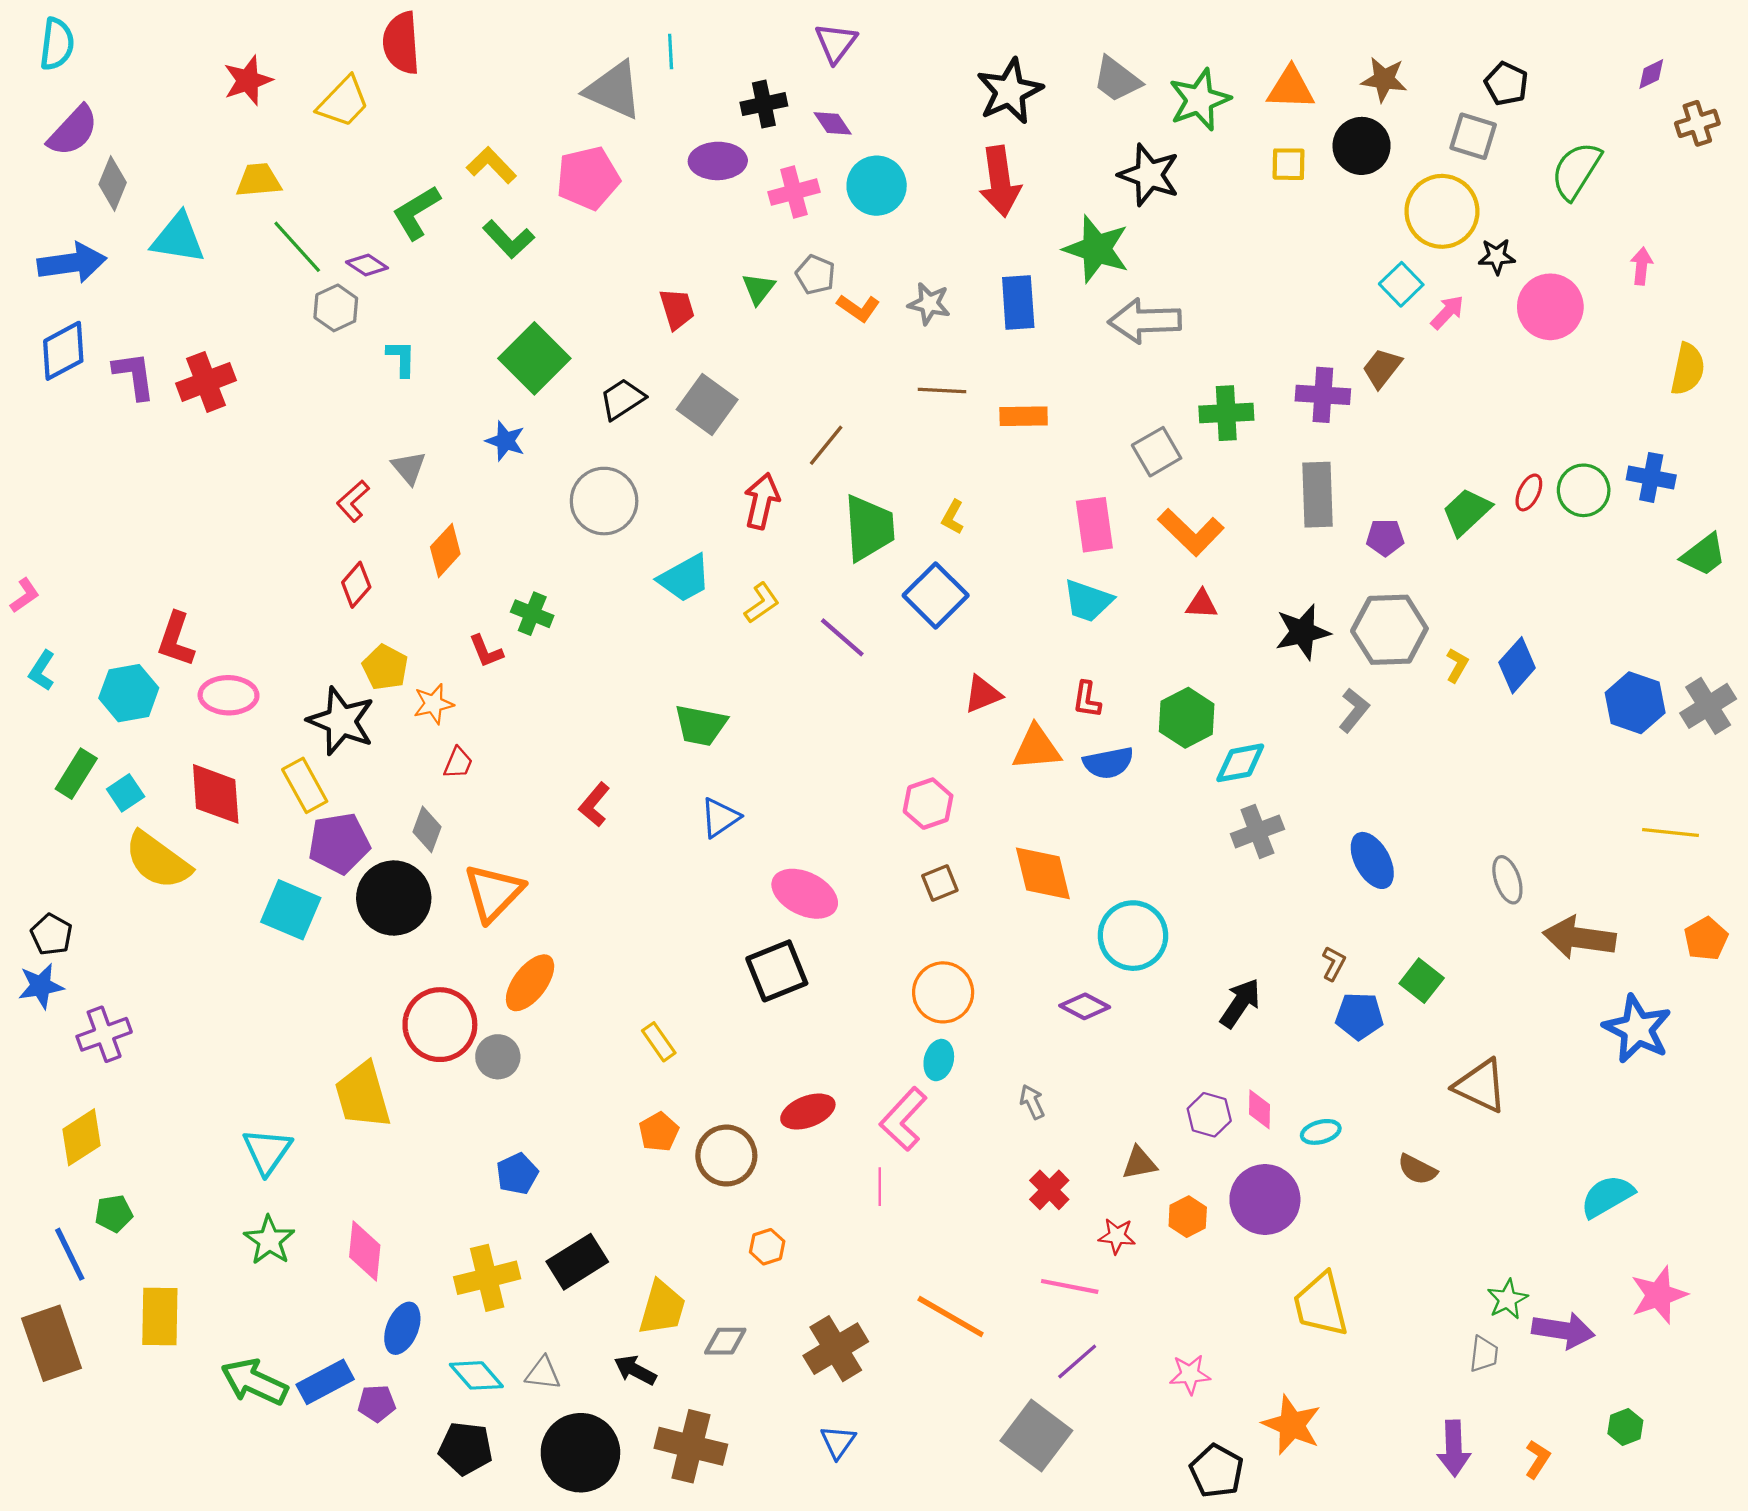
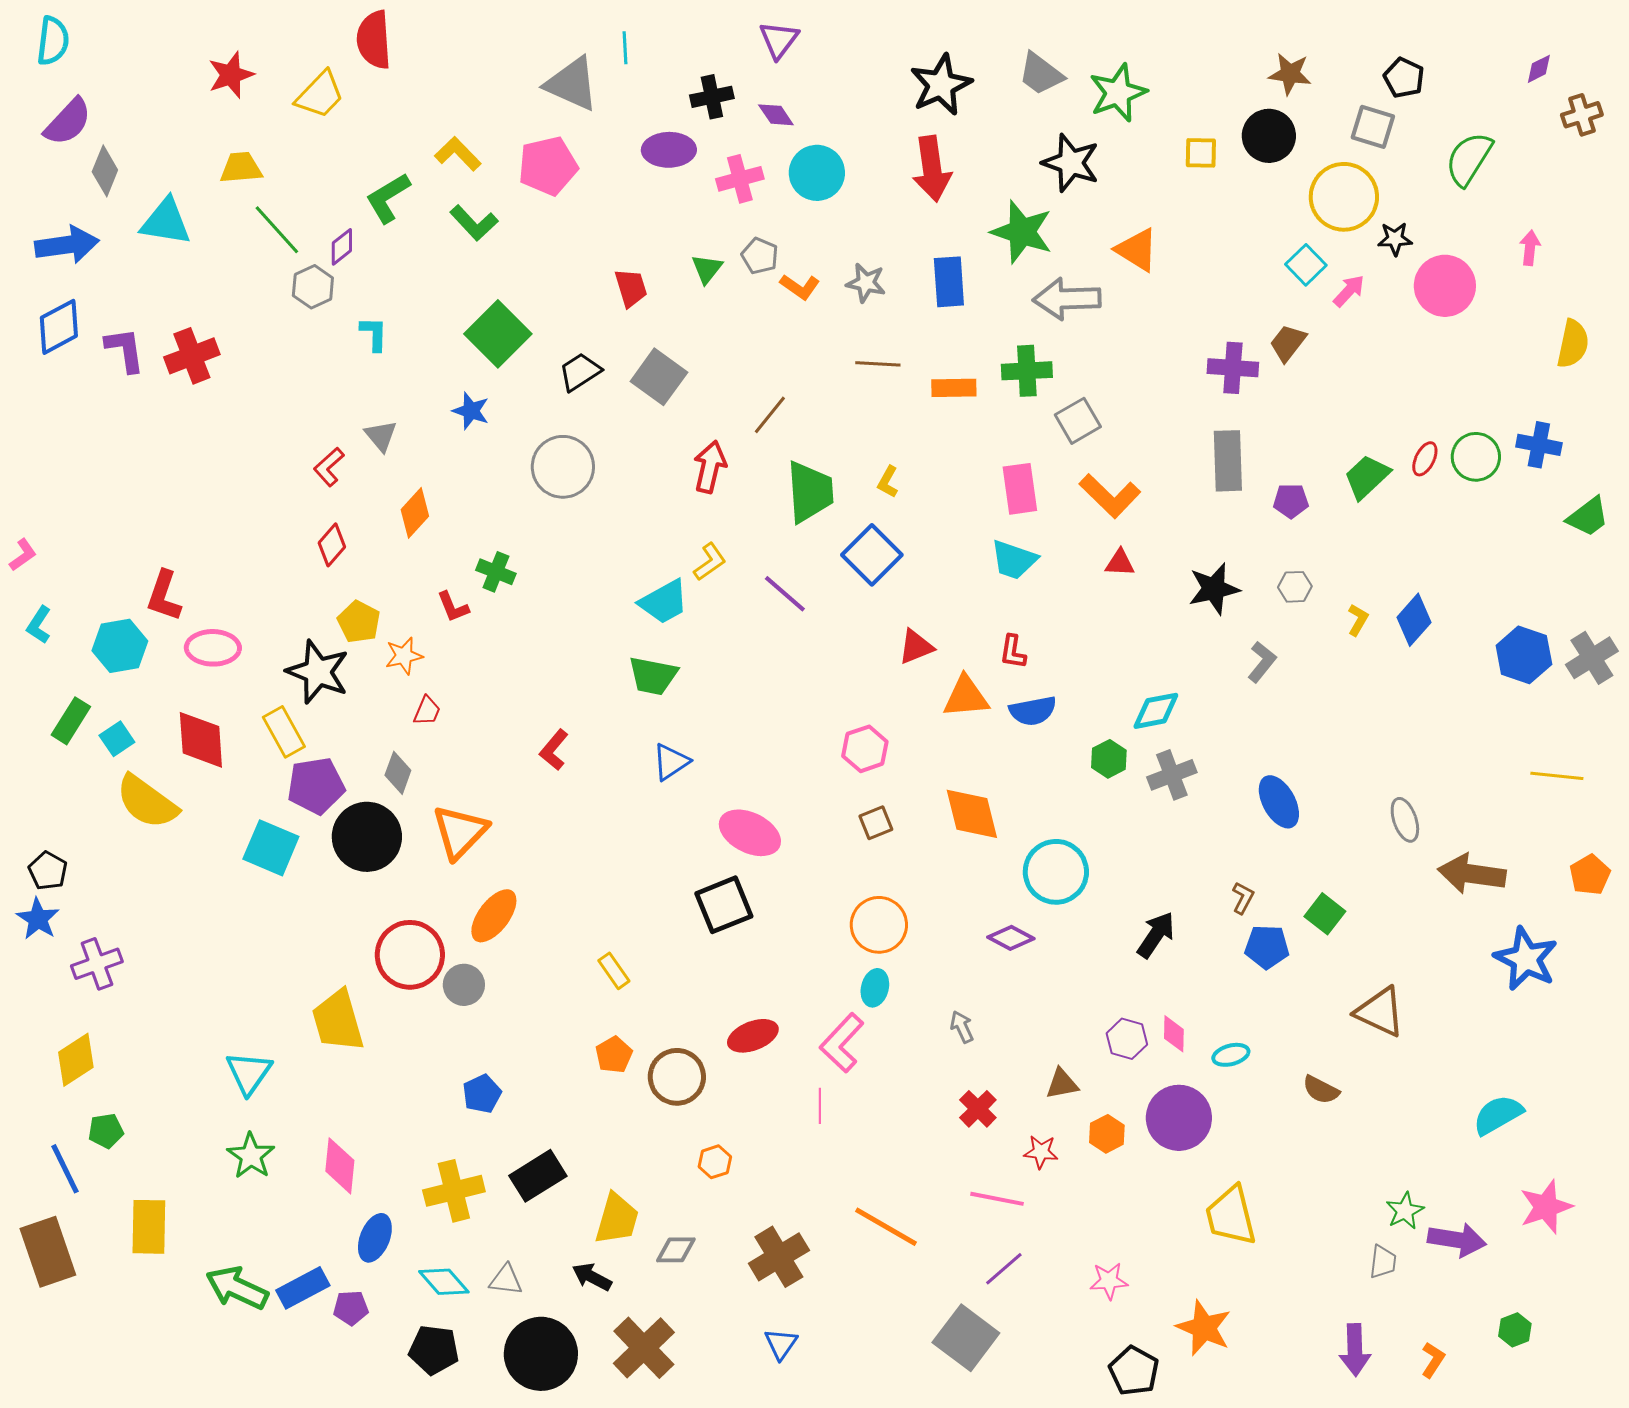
orange triangle: (1291, 88) -> (1137, 250), moved, turned 30
purple diamond: (367, 265) -> (342, 247), turned -72
green cross: (1226, 413) -> (1027, 371), moved
cyan trapezoid: (685, 578) -> (664, 602), moved
gray hexagon: (1389, 630) -> (1295, 587), size x0.5
green hexagon: (1187, 718) -> (1109, 759), moved, size x0.7
blue star: (41, 986) -> (38, 919), turned -30
brown cross: (691, 1446) -> (644, 1348), turned 32

